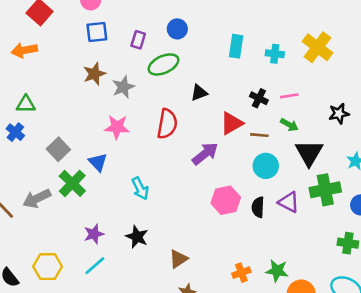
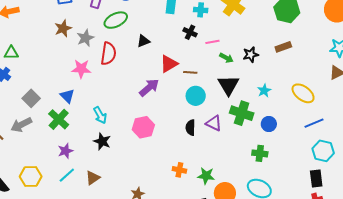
black cross: (259, 98) -> (190, 32), moved
red semicircle: (167, 124) -> (108, 54), moved
green arrow: (289, 125) -> (226, 58), moved
gray square: (58, 149) -> (31, 98), moved
green cross: (72, 183) -> (59, 119), moved
green cross: (325, 190) -> (242, 113), turned 30
pink hexagon: (226, 200) -> (143, 127), moved
black star: (137, 237) -> (102, 141), moved
brown triangle: (178, 259) -> (93, 178), moved
orange cross: (241, 273) -> (179, 170), moved, turned 32

